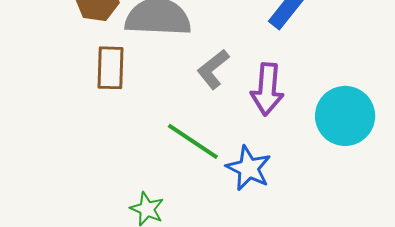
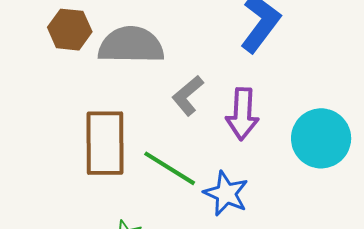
brown rectangle: (111, 68) -> (105, 143), moved, size x1.5

